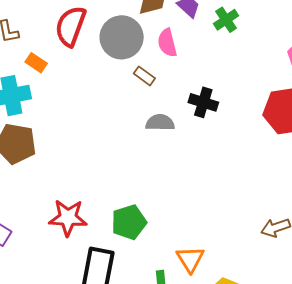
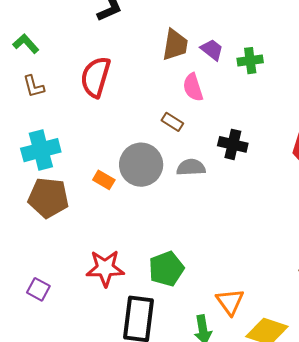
green cross: (226, 20) -> (250, 61), turned 30
gray circle: (122, 37) -> (141, 165), moved
orange rectangle: (36, 63) -> (104, 180), moved

